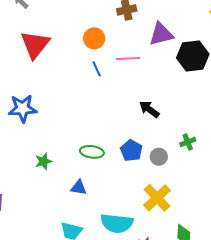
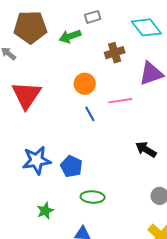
blue star: (22, 108) -> (37, 160), moved
blue pentagon: (131, 150) -> (71, 166), moved

